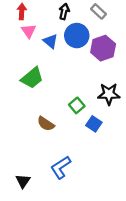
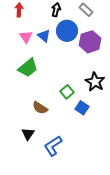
pink triangle: (29, 31) -> (26, 37), moved
black star: (109, 94) -> (95, 82), turned 30
black triangle: (23, 181) -> (28, 134), moved

